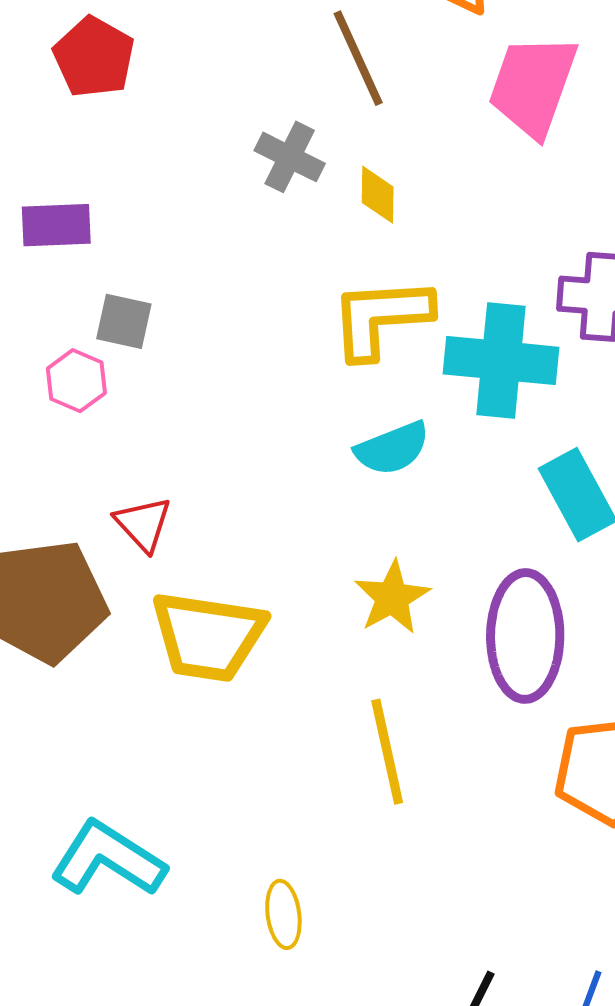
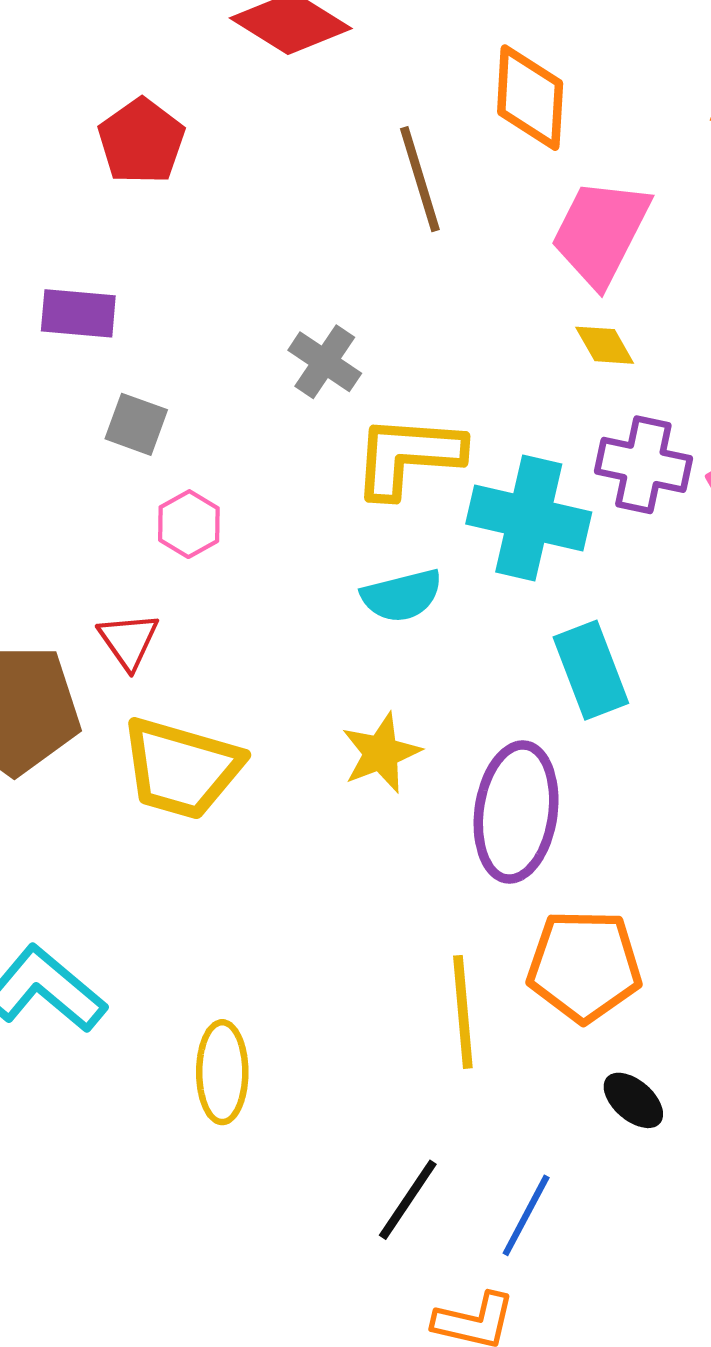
gray cross: (290, 157) -> (325, 362), moved
yellow diamond: (378, 195) -> (605, 345), moved, turned -38
pink hexagon: (76, 381) -> (189, 524), moved
yellow line: (387, 752) -> (463, 1012), moved
yellow ellipse: (283, 914) -> (222, 1072), size x1.4

